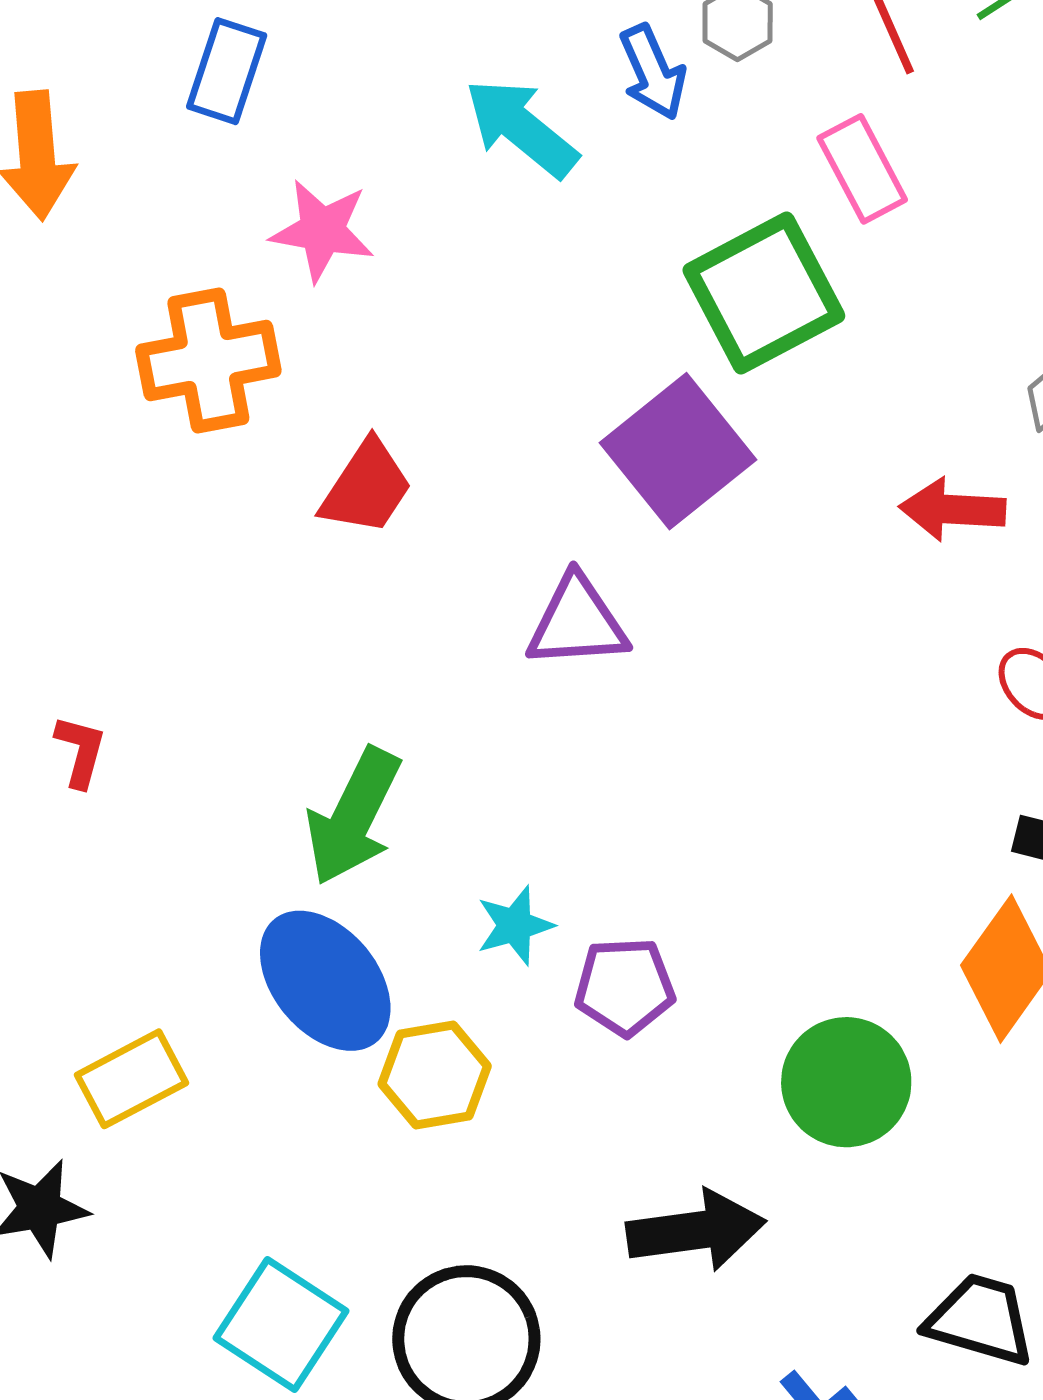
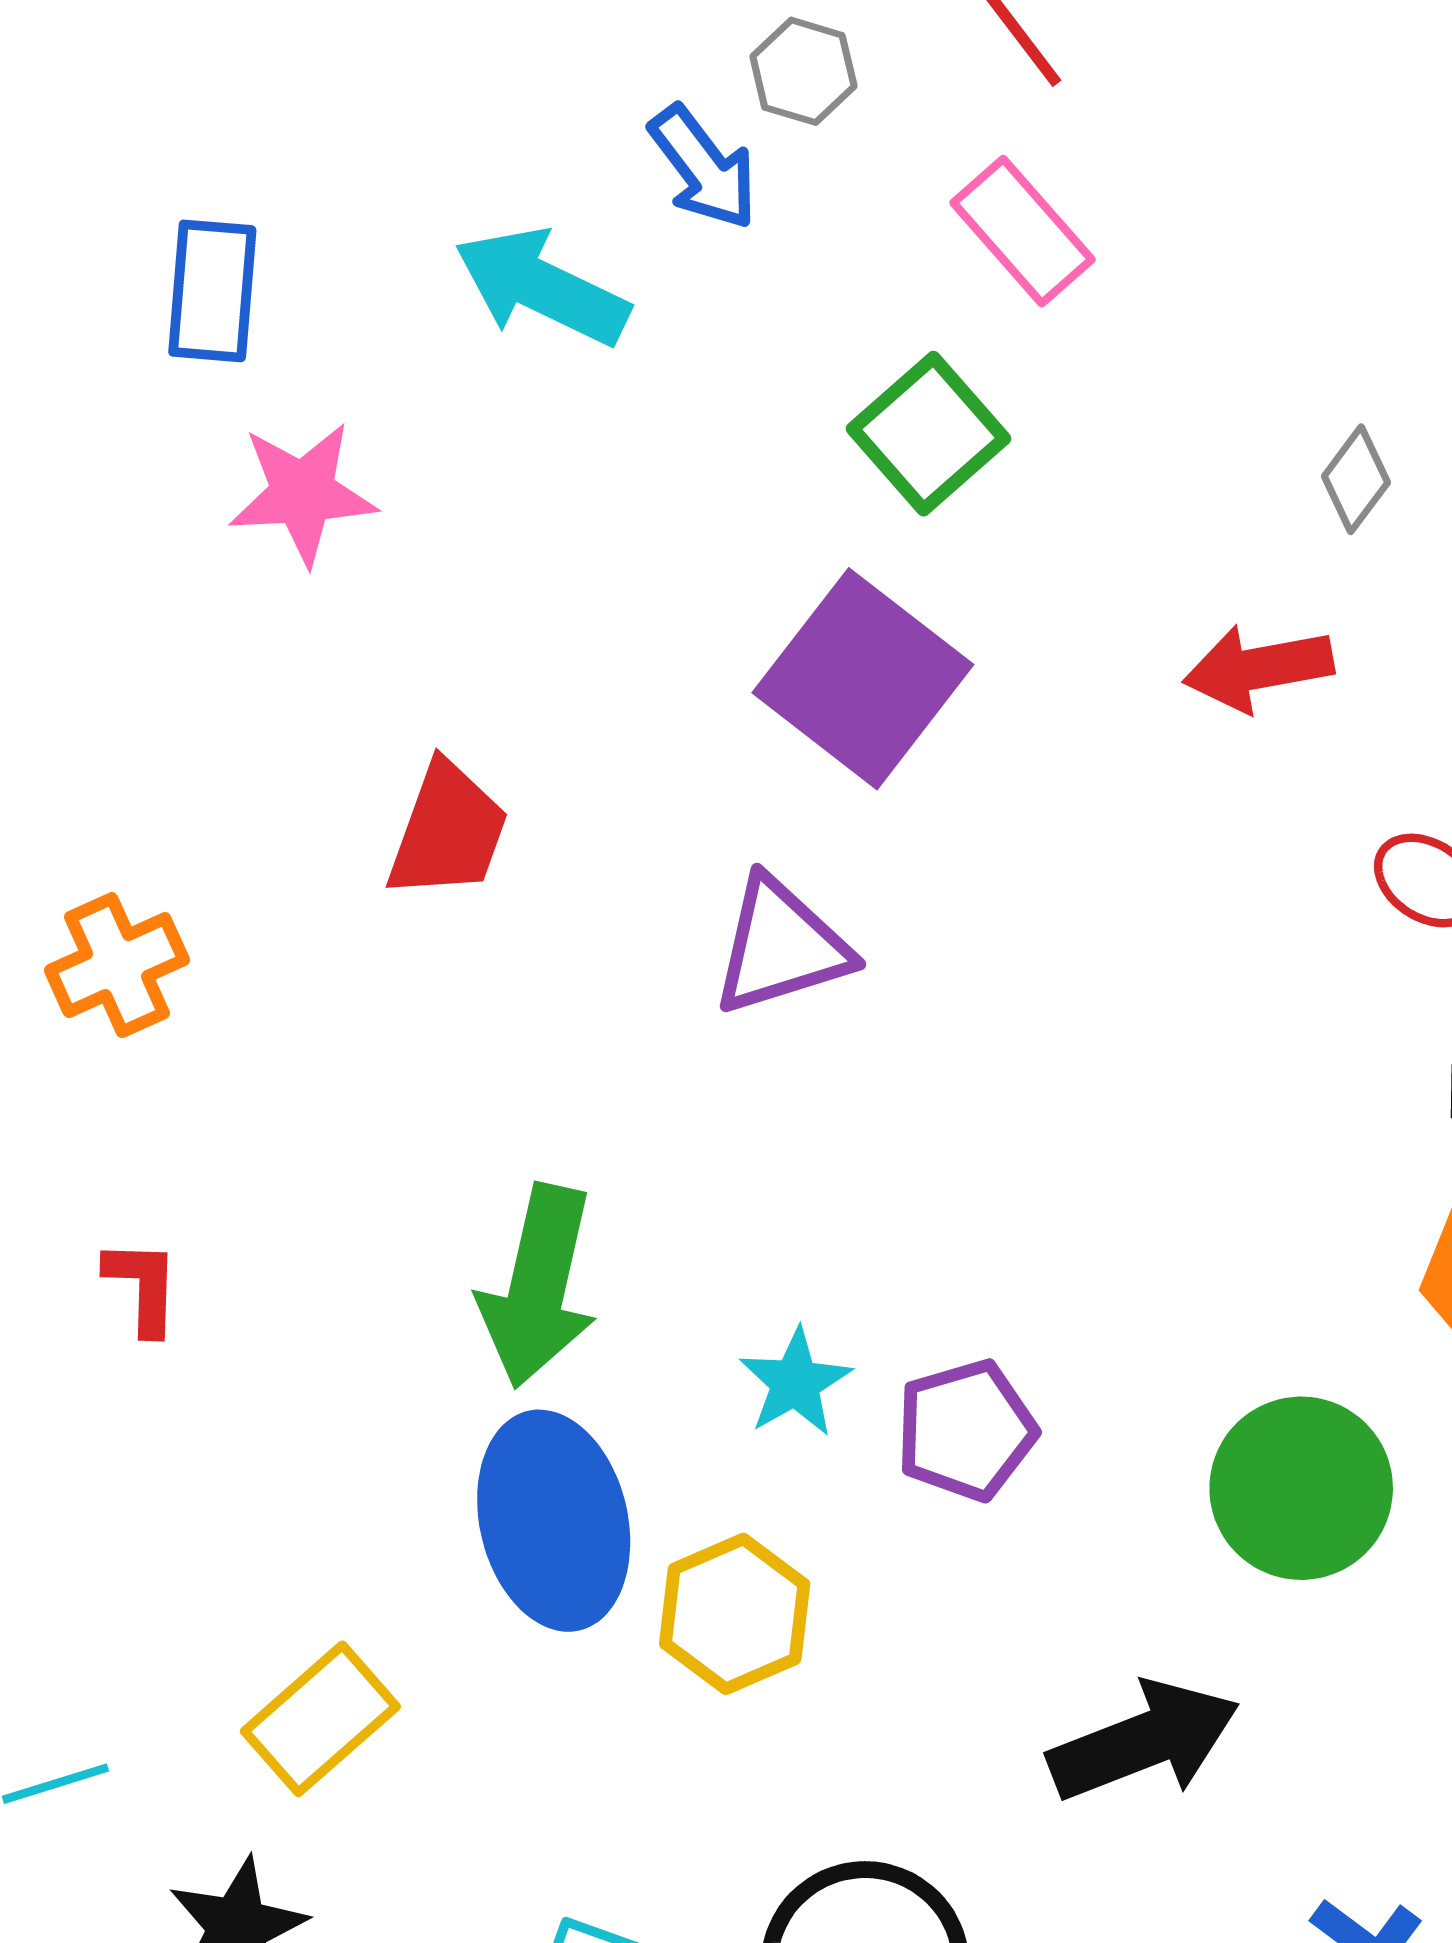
blue rectangle: (227, 71) -> (212, 291), moved
green square: (764, 293) -> (928, 434), size x0.7
orange cross: (208, 361) -> (117, 965), moved, size x0.7
blue ellipse: (325, 981) -> (554, 1521), turned 40

